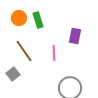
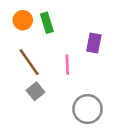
gray square: (13, 74) -> (35, 91), moved

